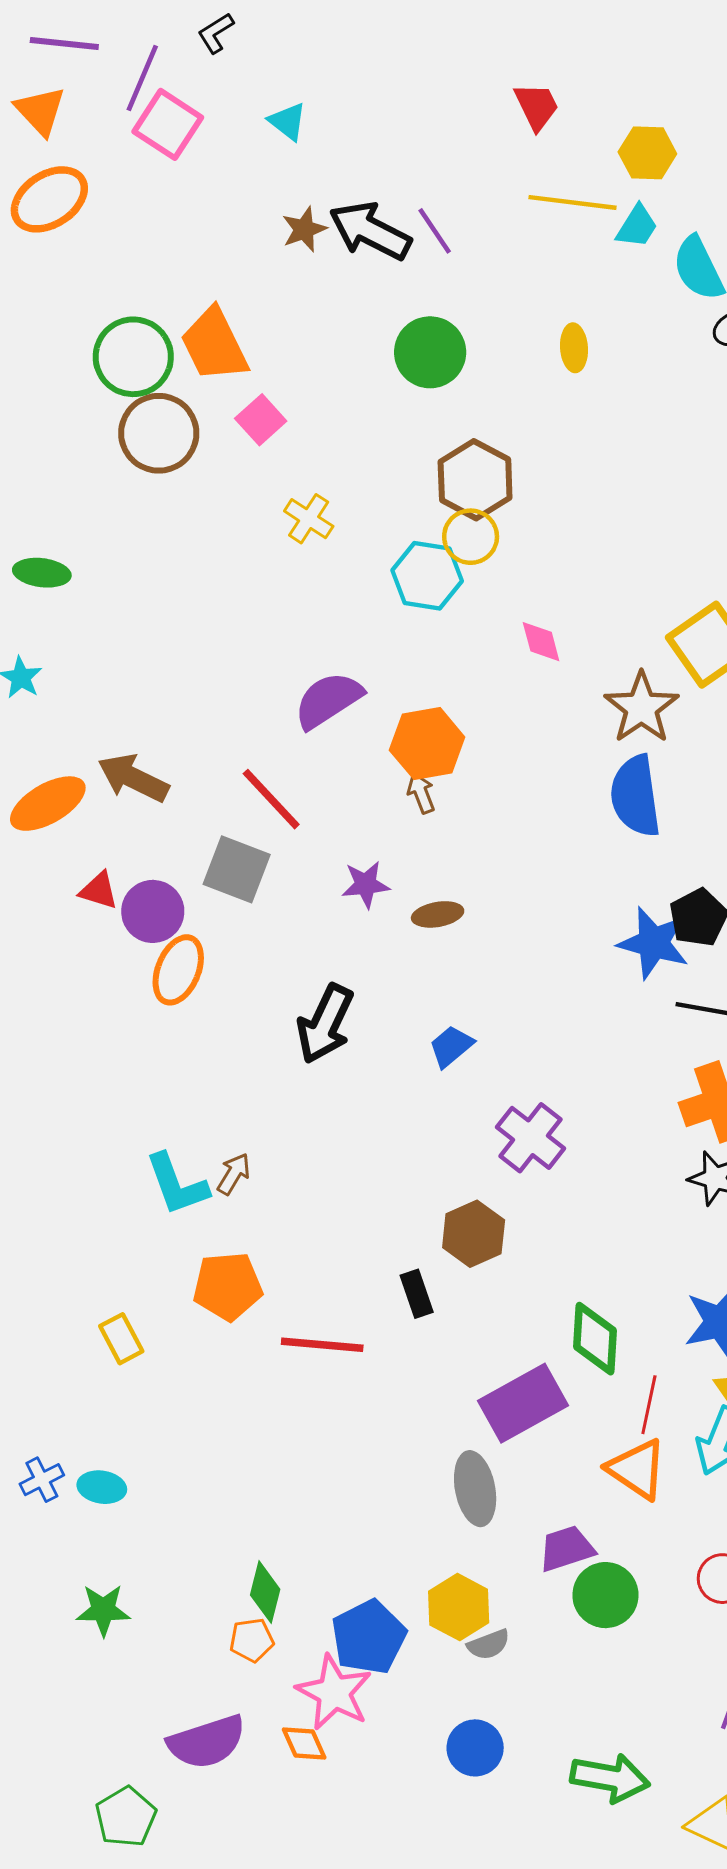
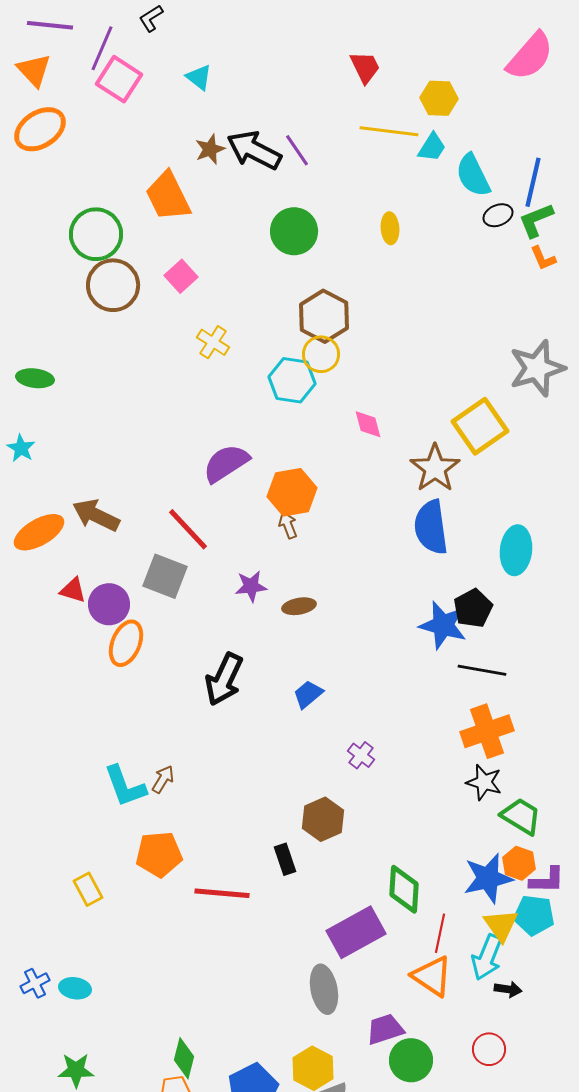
orange trapezoid: (214, 345) -> (168, 196), moved
purple cross: (531, 1138) -> (361, 755), size x0.6

